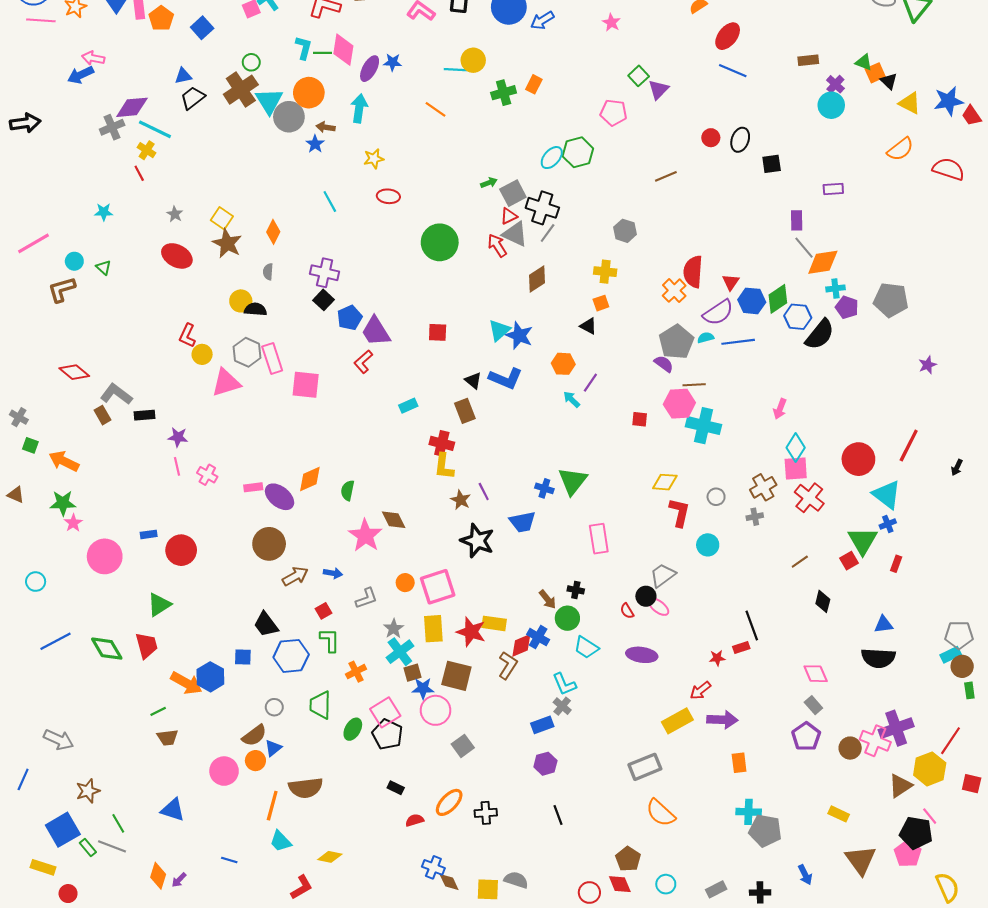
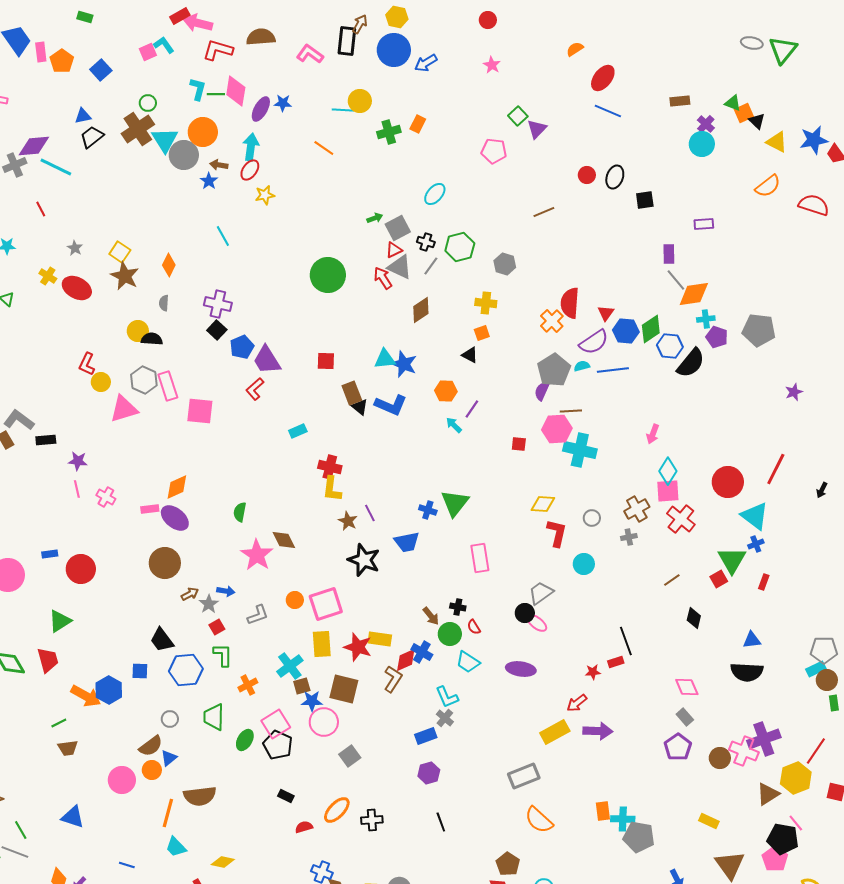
yellow cross: (147, 150) -> (48, 276), moved
green hexagon: (578, 152) -> (460, 247), moved
red ellipse: (388, 196) -> (250, 170), moved, turned -60
black cross: (542, 208) -> (426, 242), size x0.6
cyan triangle: (499, 330) -> (385, 359), turned 35
purple semicircle: (664, 364) -> (542, 391), turned -102
brown rectangle: (465, 411) -> (352, 393), moved
orange diamond: (310, 479) -> (177, 487), moved
brown arrow: (295, 576) -> (190, 594), size x0.7
red semicircle: (627, 611) -> (474, 627), moved
gray star: (394, 629) -> (209, 604), moved
orange rectangle: (739, 763) -> (603, 811), moved

